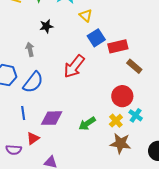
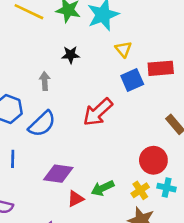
red rectangle: (118, 46) -> (161, 68), moved
blue line: (23, 113) -> (13, 159), moved
cyan cross: (136, 115) -> (167, 188), turned -32
red triangle: (33, 138) -> (76, 199), moved

